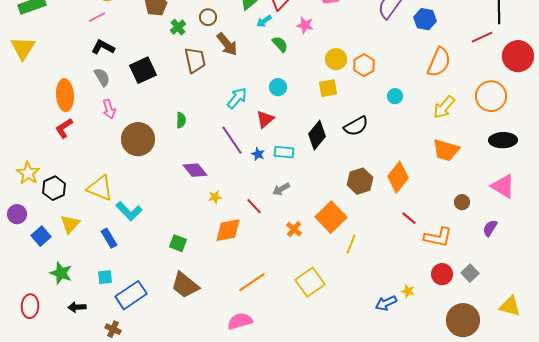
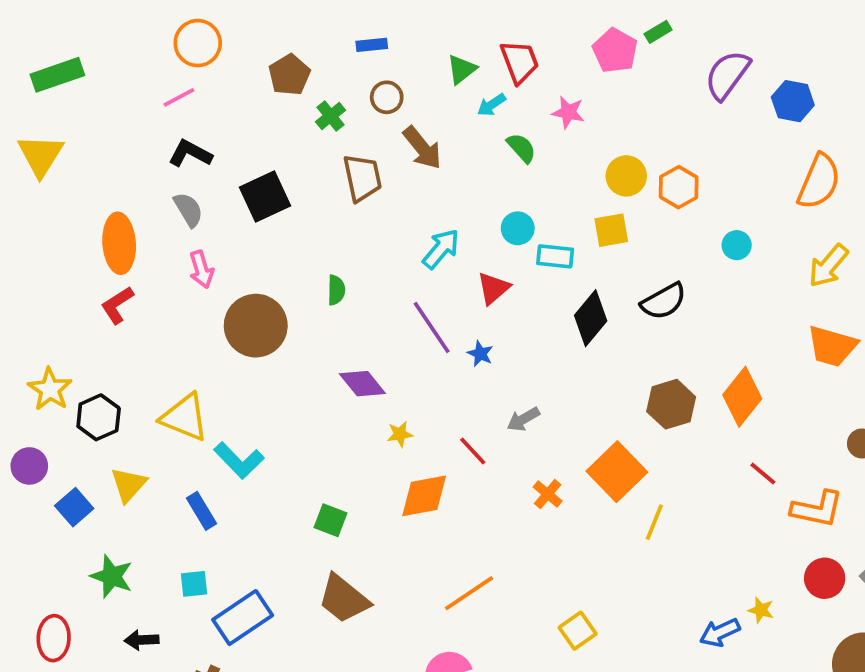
cyan rectangle: (284, 152) -> (555, 256), moved
yellow square: (310, 282) -> (578, 631), moved, size x0.7

